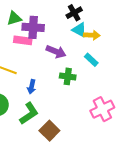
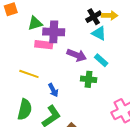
yellow arrow: (92, 35) -> (110, 15), moved
cyan rectangle: (91, 60) -> (101, 60), moved
blue arrow: (32, 87) -> (53, 90), turned -40

